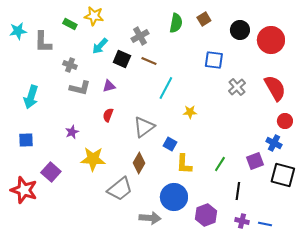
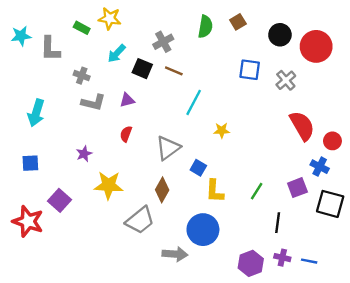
gray cross: (237, 87) -> (286, 80), moved
red semicircle: (275, 88) -> (302, 126), moved
purple hexagon: (206, 215) -> (251, 263), moved

